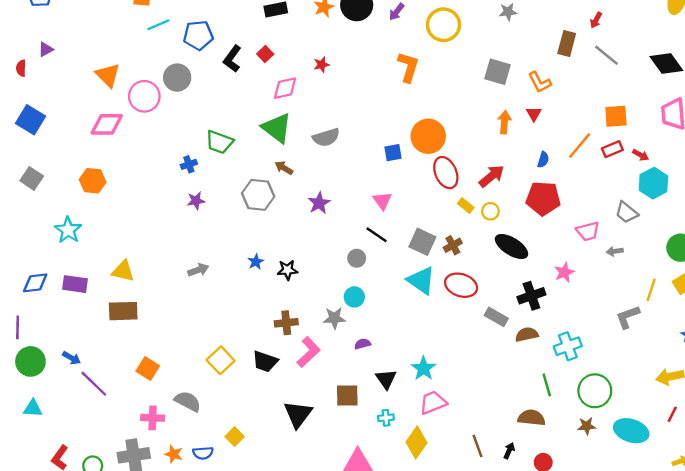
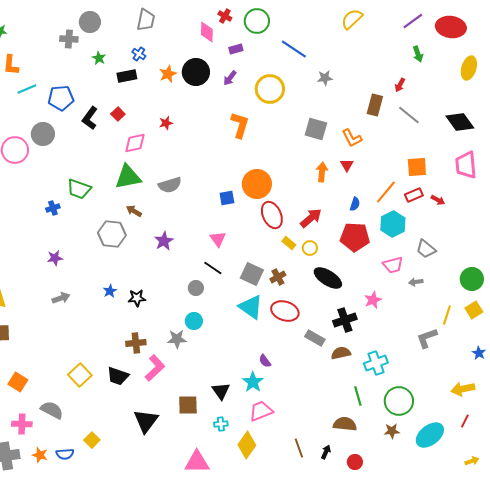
green triangle: (277, 128) -> (128, 177), turned -48
cyan hexagon: (653, 183) -> (393, 224), moved
purple star: (196, 201) -> (55, 258), moved
purple semicircle: (363, 344) -> (265, 361), moved, turned -112
cyan ellipse: (631, 431) -> (430, 435), turned -56

